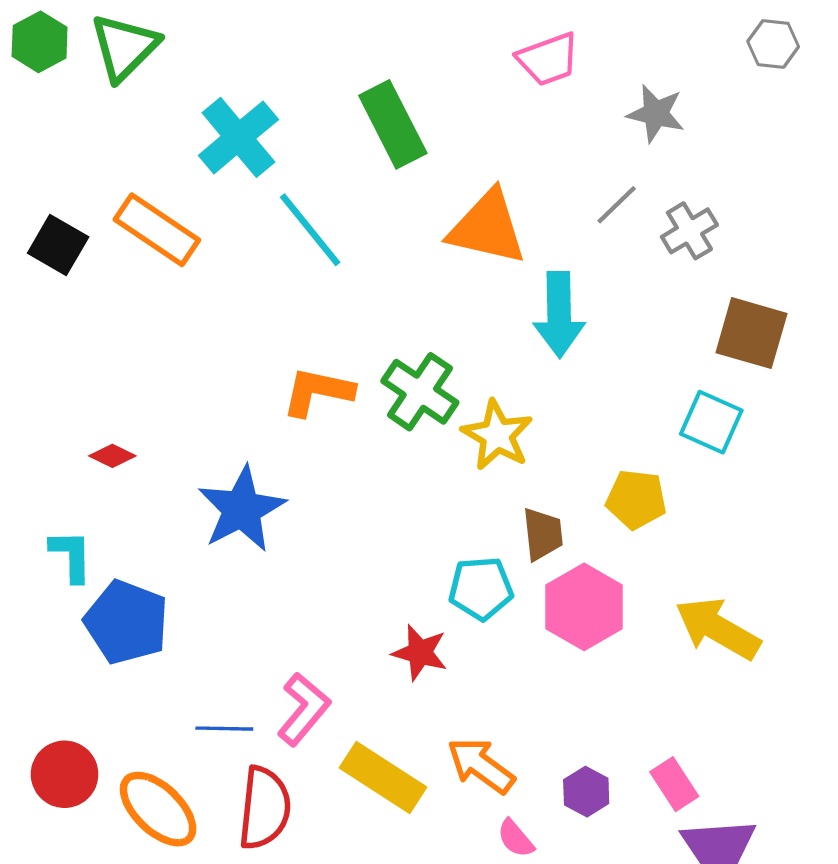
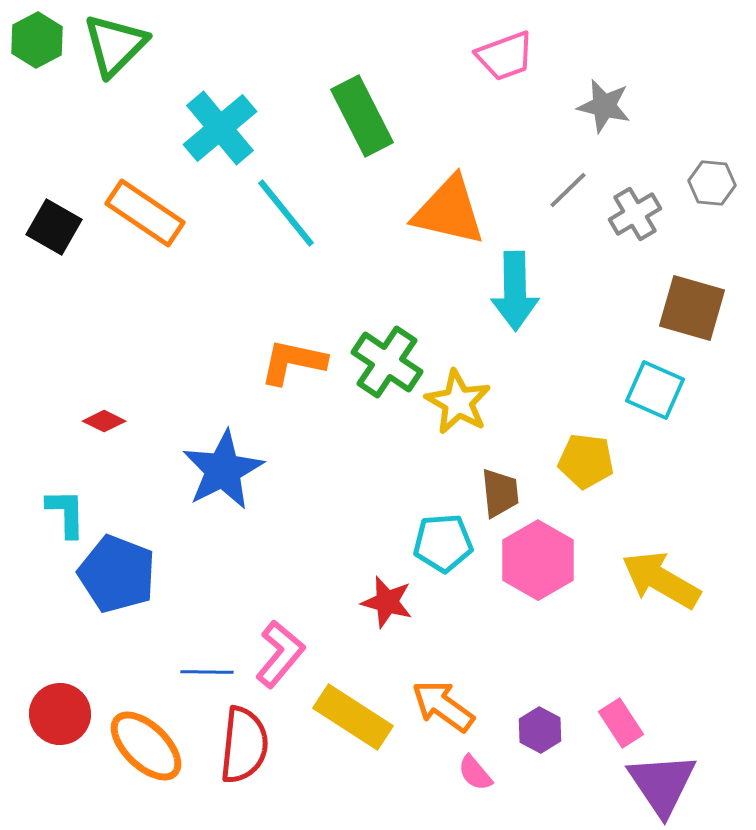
gray hexagon: (773, 44) -> (712, 183), moved

